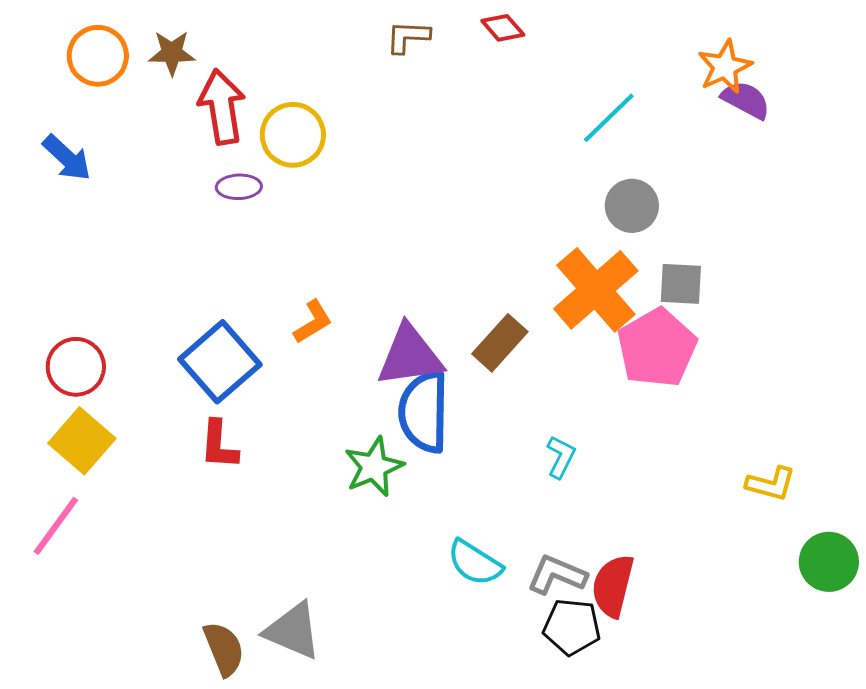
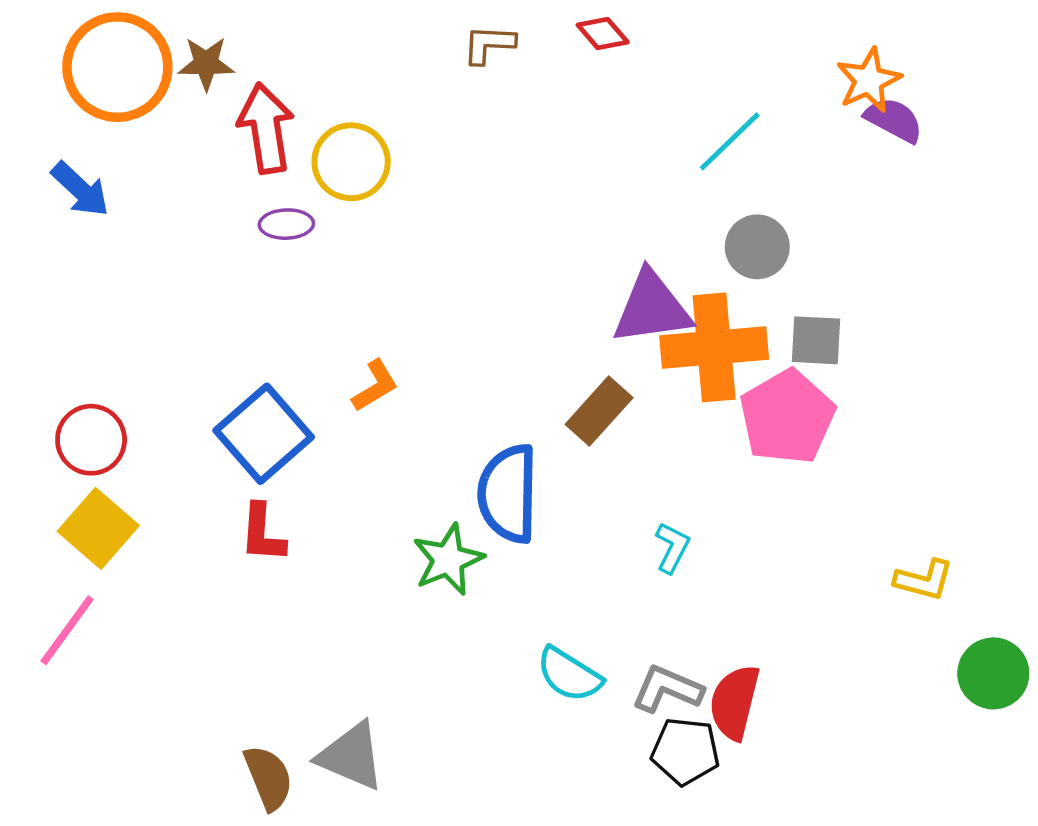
orange circle: (98, 56) -> (117, 67), size x1.5
orange cross: (596, 290) -> (714, 347), turned 36
purple triangle: (410, 356) -> (652, 308), moved

